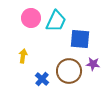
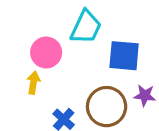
pink circle: (31, 18) -> (46, 53), moved

